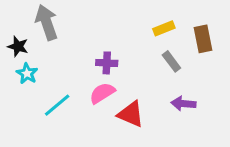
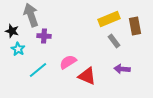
yellow rectangle: (164, 28) -> (109, 19), size x1.5
purple cross: (107, 63) -> (44, 36), moved

